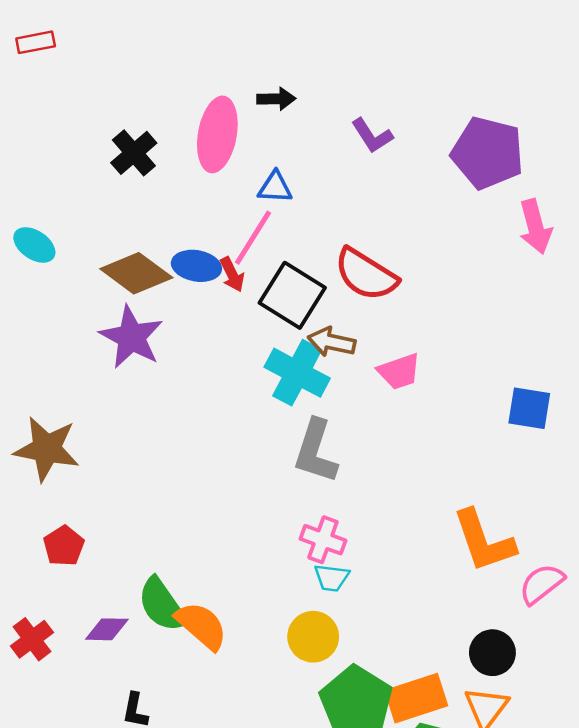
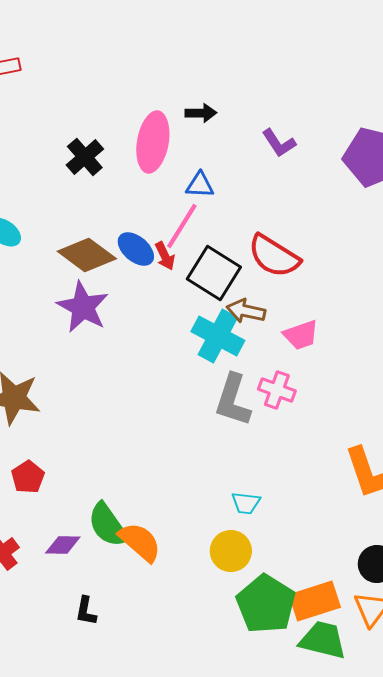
blue ellipse: (196, 266) -> (136, 249), turned 30
pink cross: (323, 540) -> (277, 390), moved

